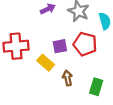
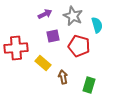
purple square: (60, 46) -> (53, 36), moved

